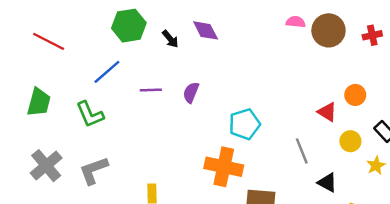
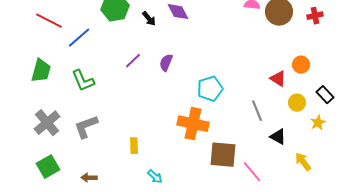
blue line: (107, 72) -> (79, 38), moved
purple line: (151, 90) -> (133, 61), turned -42

